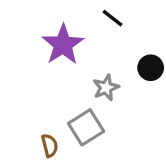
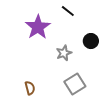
gray square: (86, 127) -> (75, 84), moved

